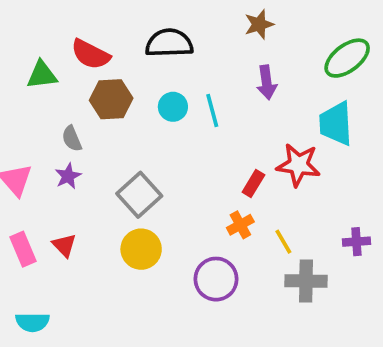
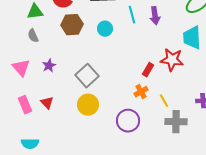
cyan line: (212, 111) -> (132, 15), moved
gray semicircle: (72, 139) -> (33, 36), moved

